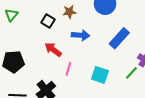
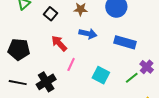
black square: (48, 21) -> (50, 14), moved
blue rectangle: (119, 38) -> (125, 42), turned 55

